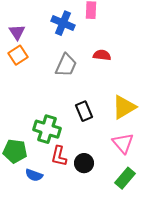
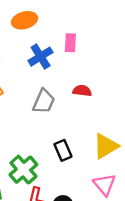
blue cross: (63, 23) -> (41, 57), turned 35
green cross: (47, 129) -> (23, 170), turned 32

